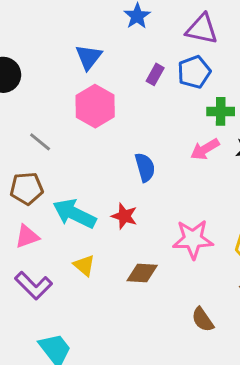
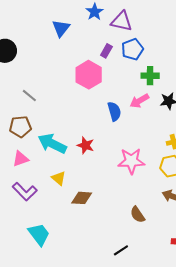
purple triangle: (202, 29) -> (122, 21), moved
blue triangle: (89, 57) -> (61, 28), moved
pink hexagon: (95, 106) -> (89, 75), moved
blue semicircle: (145, 167) -> (114, 111), moved
brown diamond: (142, 273) -> (82, 198), moved

